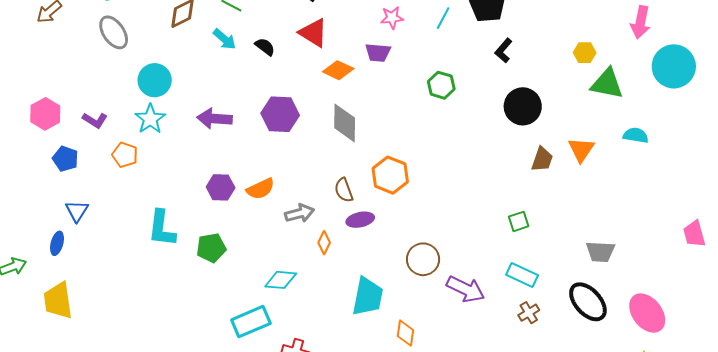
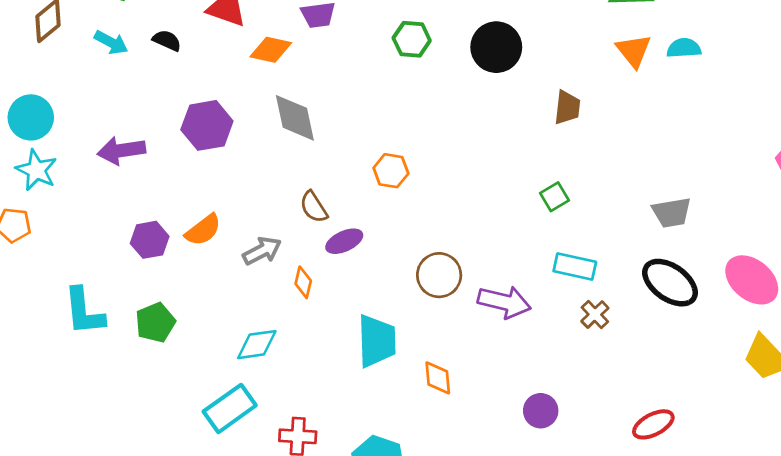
black circle: (523, 106) -> (496, 47), moved
orange triangle: (581, 150) -> (634, 51), moved
orange hexagon: (390, 175) -> (391, 171), moved, size x0.7

